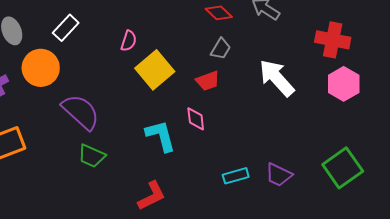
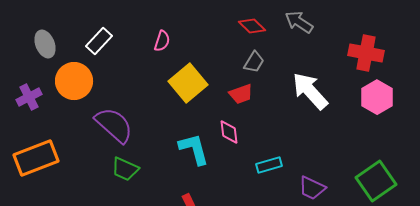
pink semicircle: (129, 41) -> (162, 41), moved
cyan rectangle: (236, 176) -> (269, 165), moved

